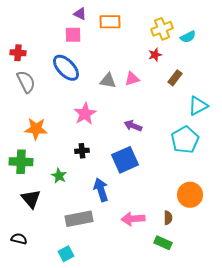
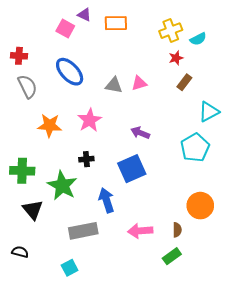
pink square: (73, 35) -> (65, 28), moved, turned 30
red star: (155, 55) -> (176, 58), moved
orange star: (36, 129) -> (50, 125), moved
green star: (59, 176) -> (62, 186), size x1.8
green rectangle: (163, 243) -> (172, 256), turned -60

